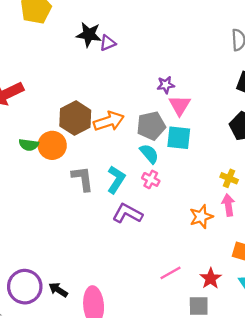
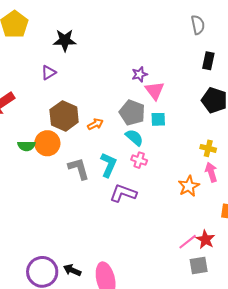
purple triangle: (108, 43) -> (49, 73), moved
orange arrow: (109, 121) -> (95, 124), moved, size x0.6
gray pentagon: (151, 126) -> (132, 113), turned -30
cyan square: (179, 138) -> (158, 119), size x0.7
pink line: (171, 273) -> (188, 242), moved

